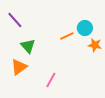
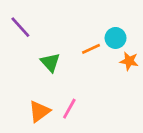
green triangle: (28, 46) -> (50, 62), moved
orange triangle: (19, 67) -> (39, 111), moved

